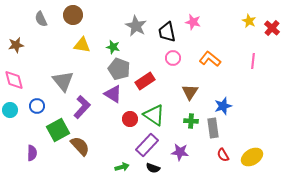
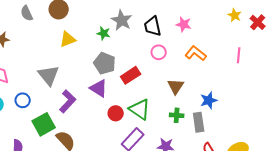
pink star: (193, 22) -> (184, 24), moved
yellow triangle: (82, 45) -> (68, 39), turned -30
green star: (113, 47) -> (104, 33), moved

